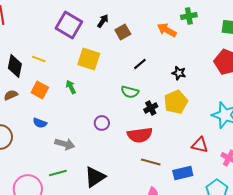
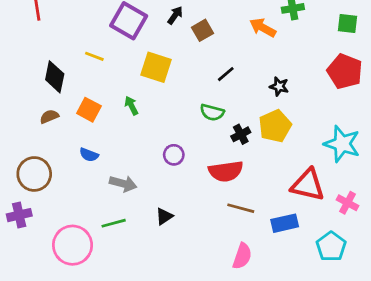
yellow line: (39, 59) -> (94, 56), moved
red triangle: (200, 145) -> (308, 185), size x1.5
black triangle: (95, 177) -> (164, 216), moved, size x0.6

